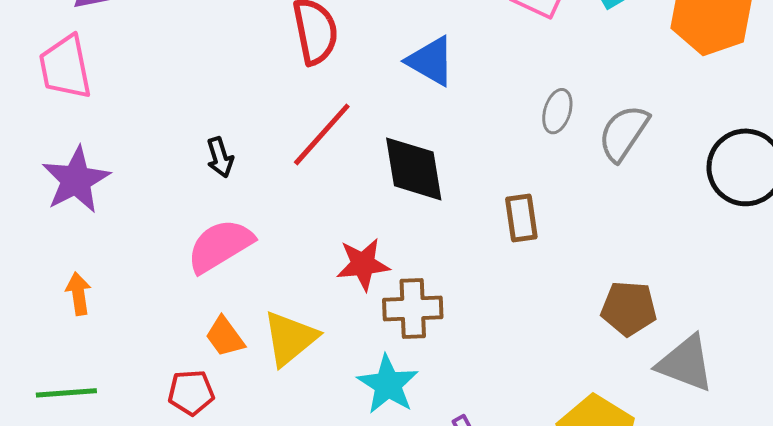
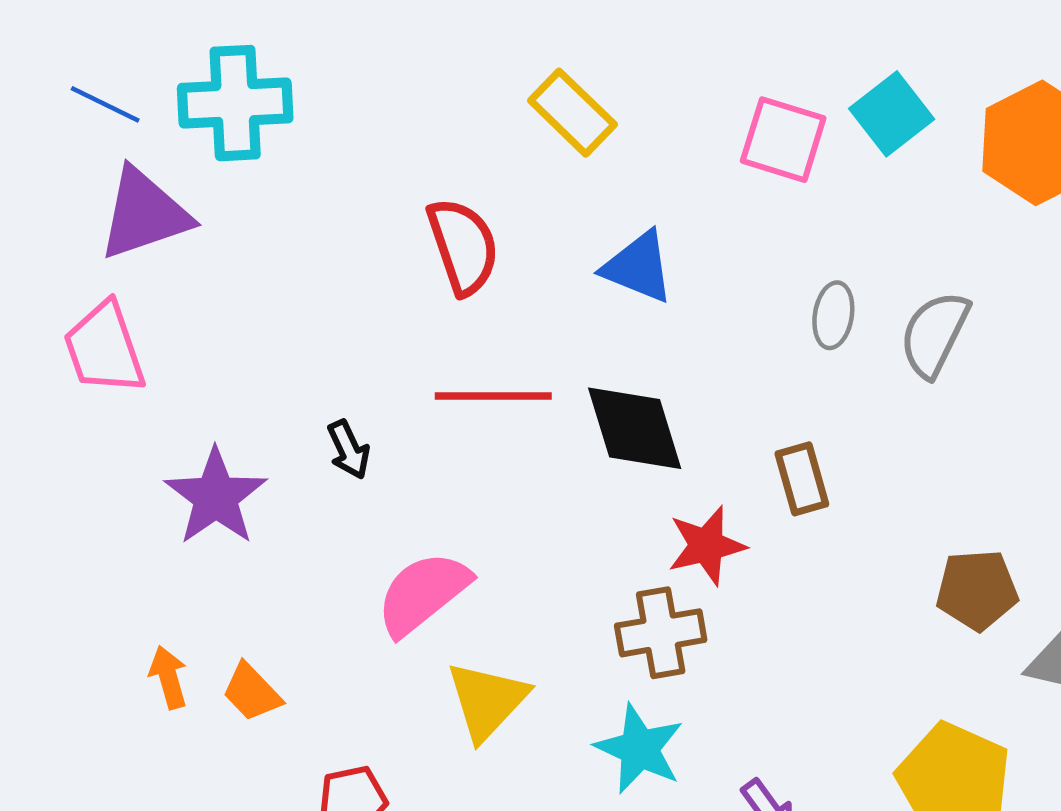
red line: (322, 134) -> (493, 396), turned 56
purple star: (76, 180) -> (216, 497), moved
pink semicircle: (220, 246) -> (423, 593), moved
red star: (363, 264) -> (707, 546), moved
orange trapezoid: (225, 337) -> (252, 692), moved

